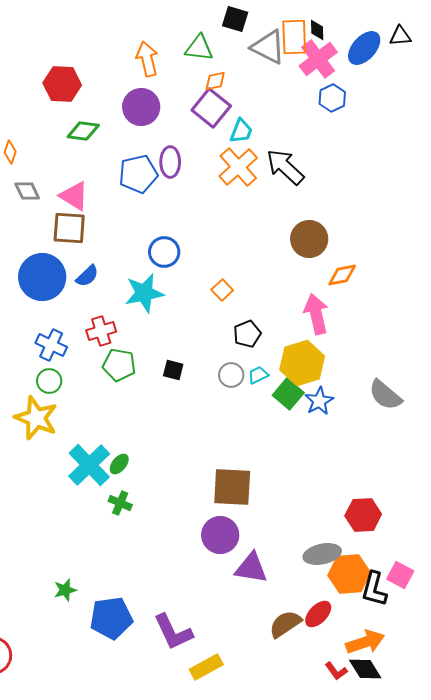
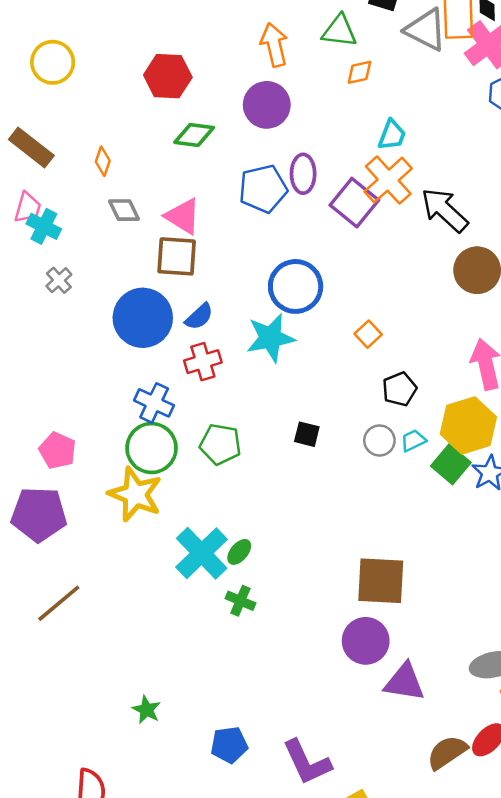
purple square: (211, 108) -> (354, 203), moved
black arrow: (285, 167) -> (445, 210), moved
blue circle: (164, 252) -> (296, 286), size x1.4
red cross: (101, 331) -> (203, 362), moved
green pentagon: (119, 365) -> (220, 444), moved
green circle: (49, 381) -> (152, 448), size x1.6
green star: (65, 590) -> (147, 710), moved, turned -30
blue pentagon: (111, 618) -> (229, 745), size x0.7

